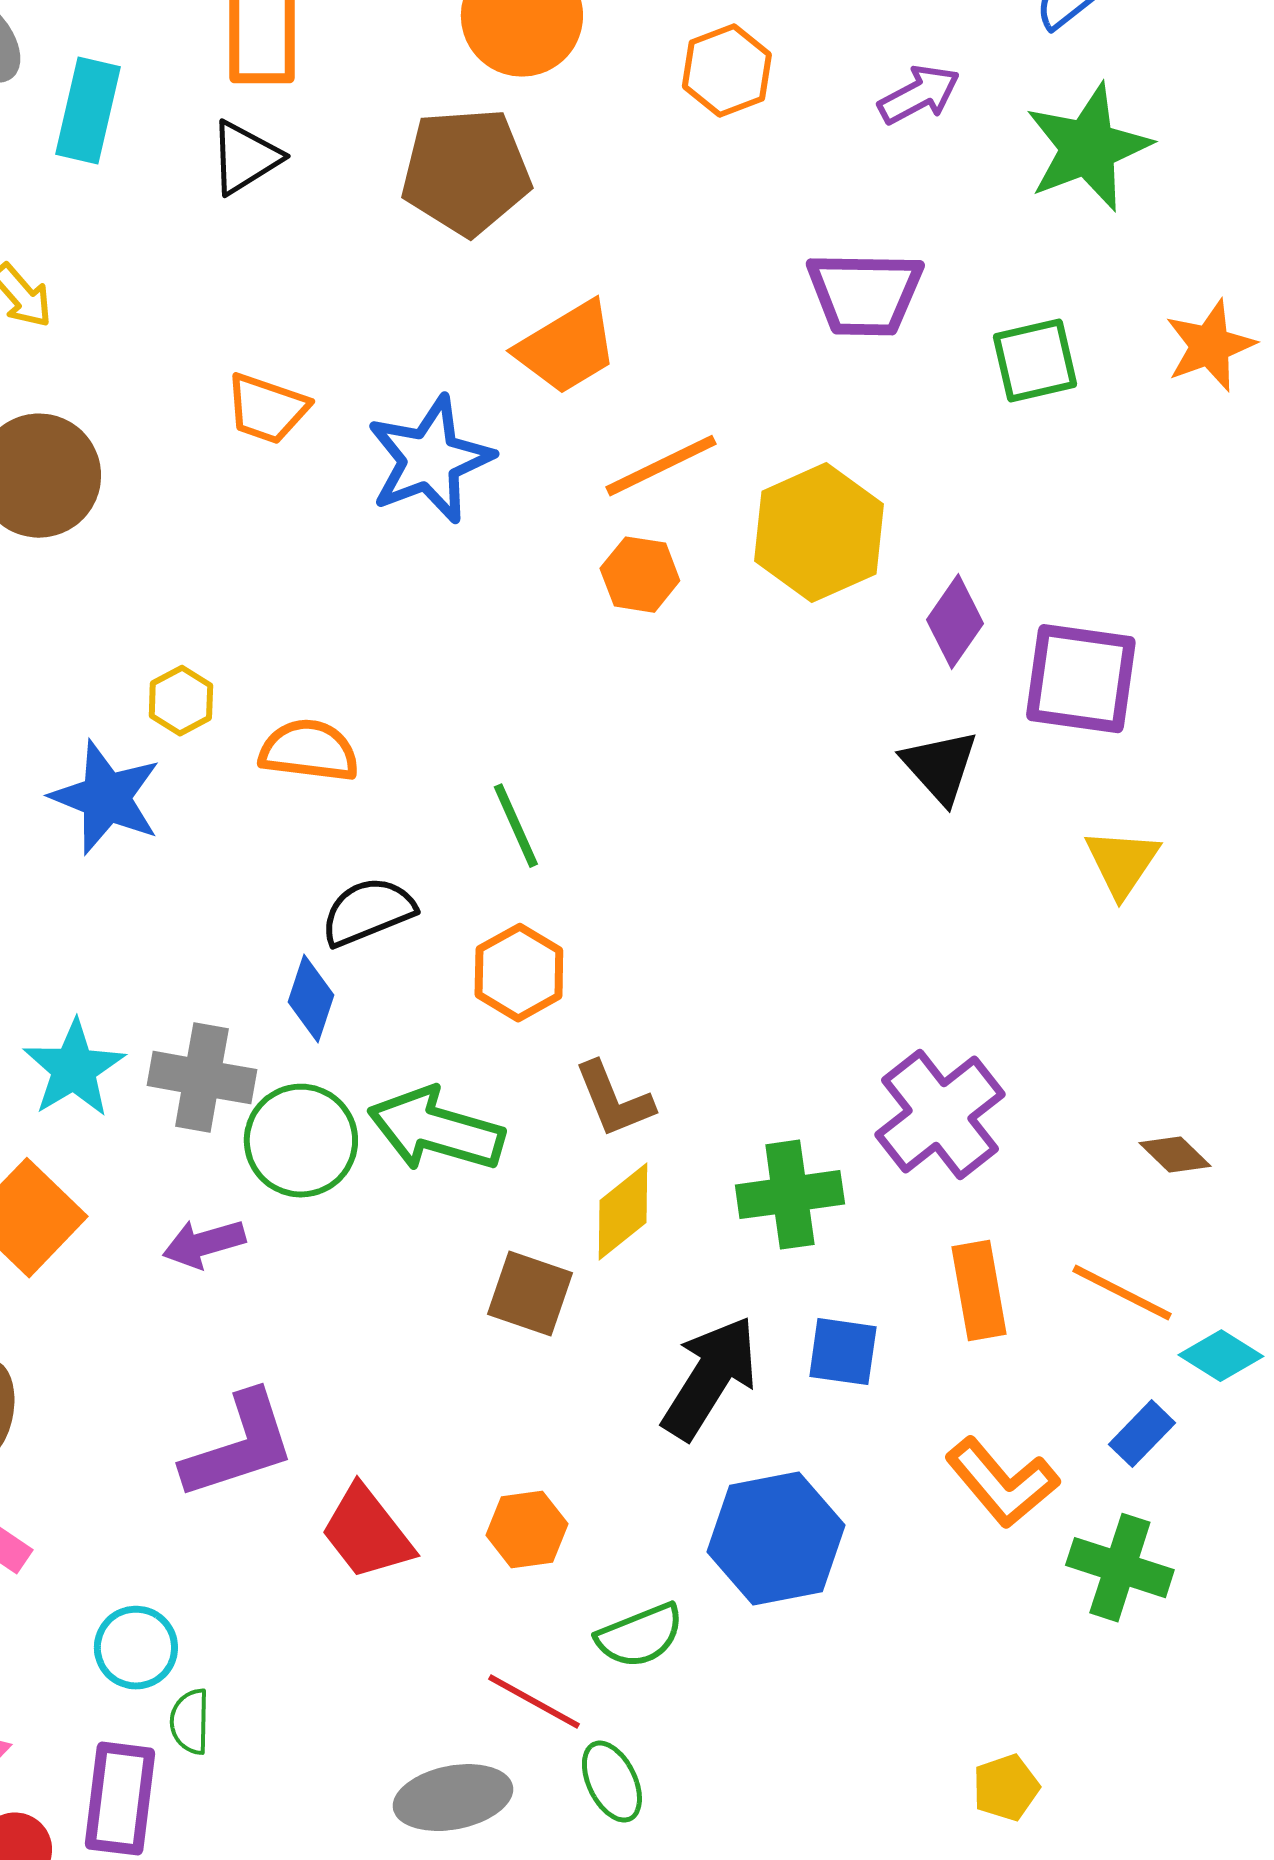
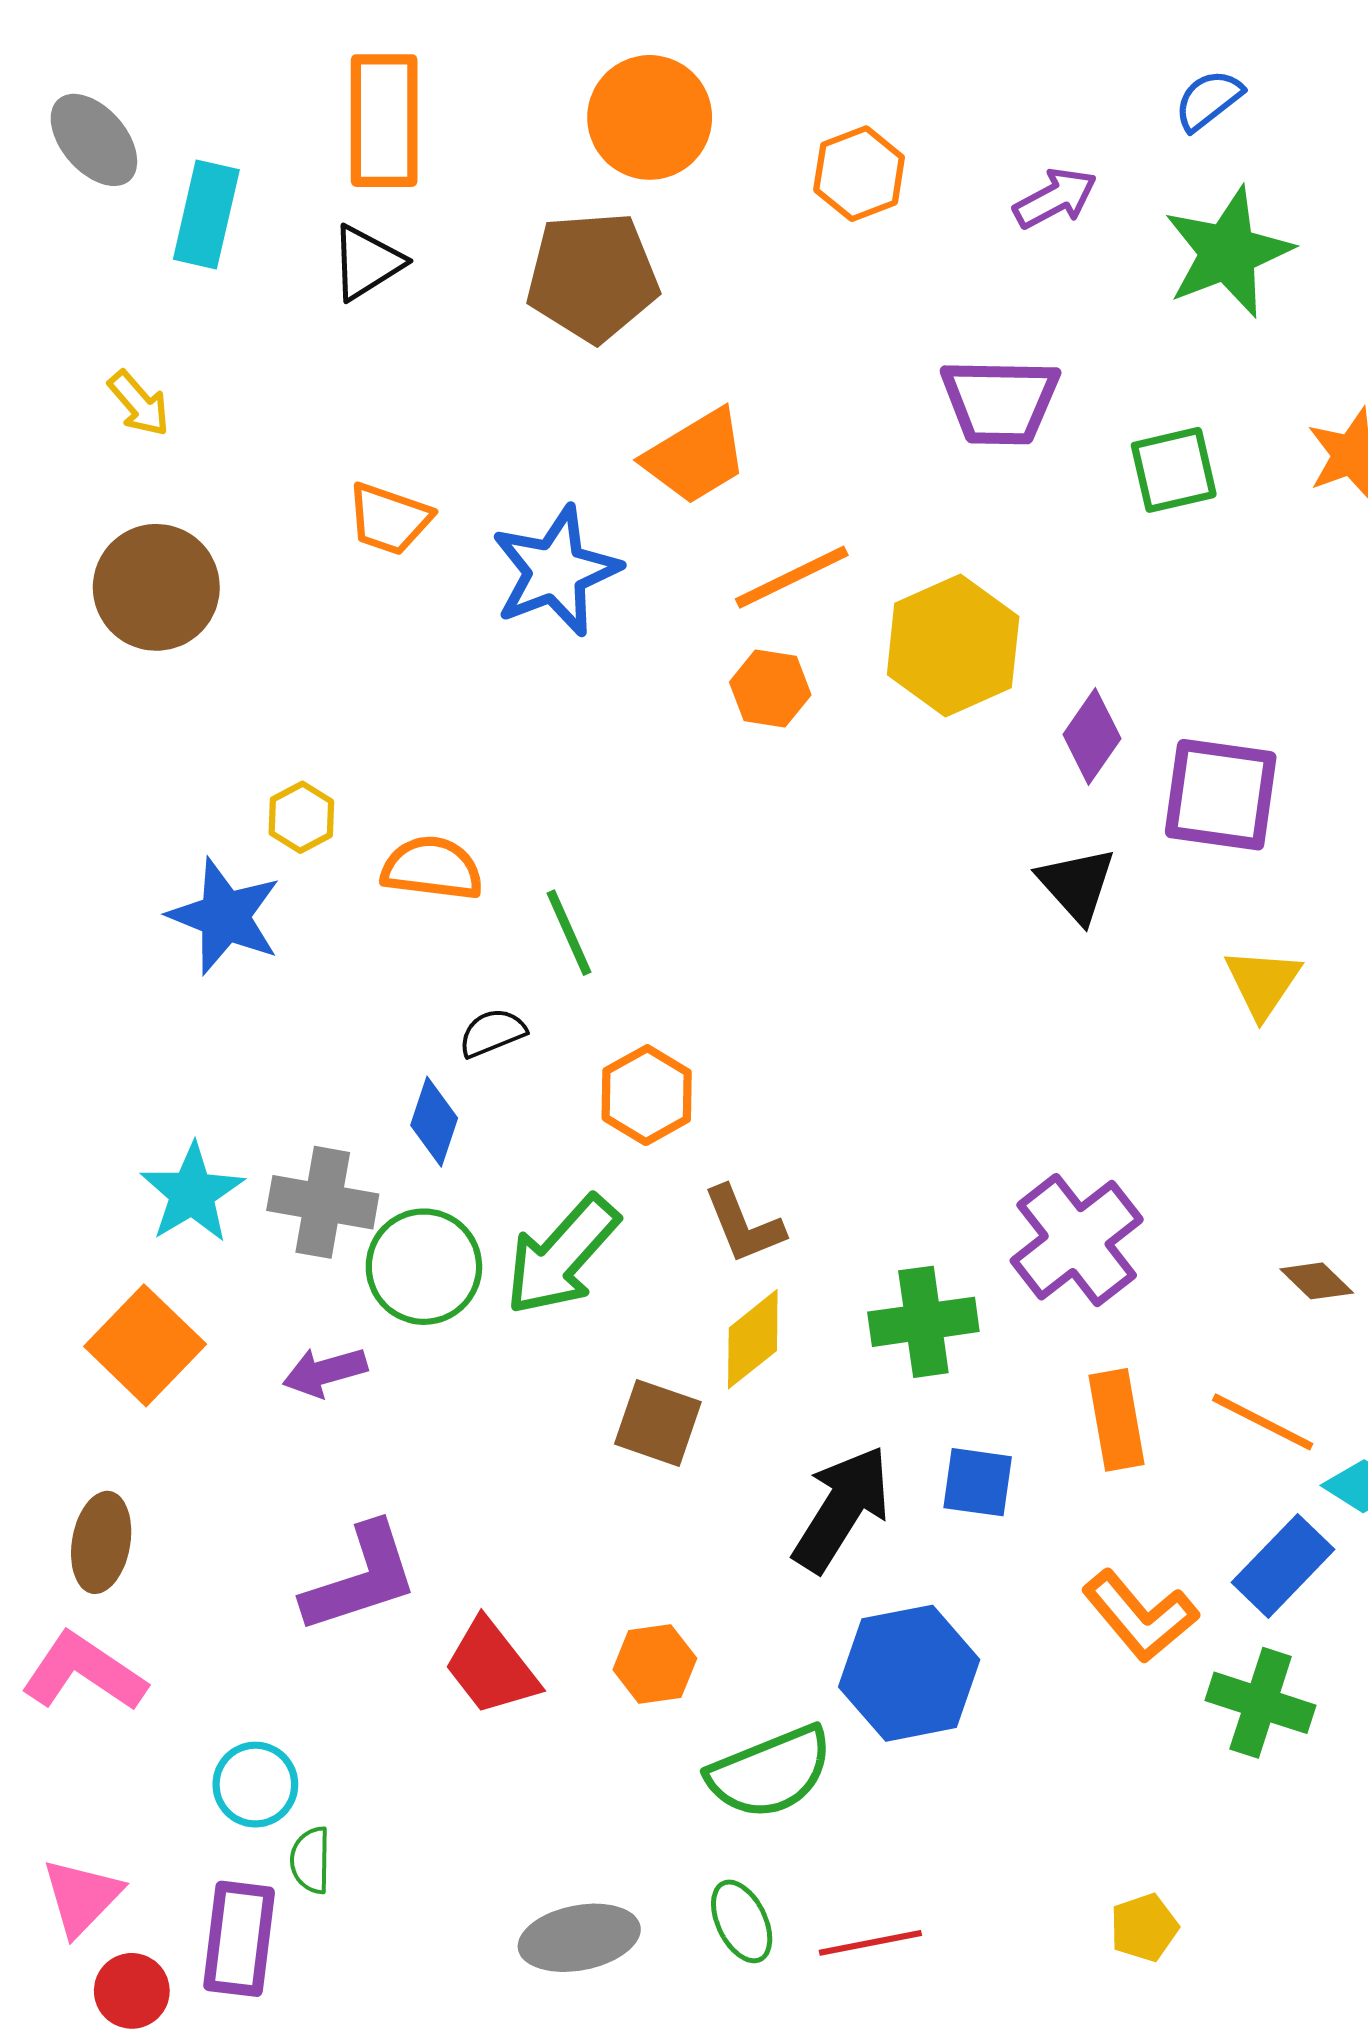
green line: (516, 826) -> (569, 933), moved
black semicircle: (368, 912) -> (492, 1033), size x0.7
green arrow: (436, 1130) -> (562, 1255), turned -64
blue rectangle: (1142, 1434) -> (1283, 1566), size x1.5
green semicircle: (640, 1636) -> (770, 1772), size x1.4
red line: (534, 1702) -> (870, 1943), moved, turned -40

